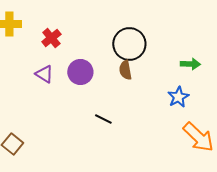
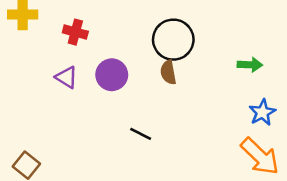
red cross: (51, 38) -> (75, 32), turned -36
blue star: (178, 97) -> (262, 112), moved

